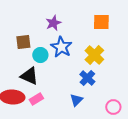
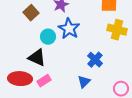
brown square: (23, 42) -> (31, 13), moved, turned -35
yellow cross: (94, 55) -> (117, 30), moved, turned -30

